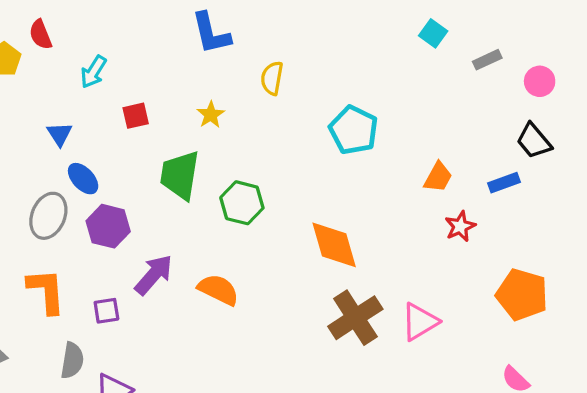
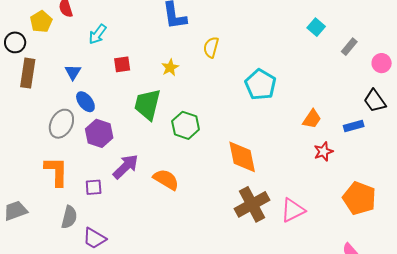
gray rectangle: (487, 60) -> (349, 47), turned -30

